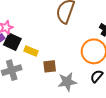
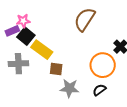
yellow rectangle: (31, 51) -> (42, 50), size x1.5

